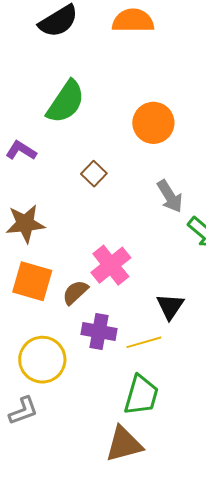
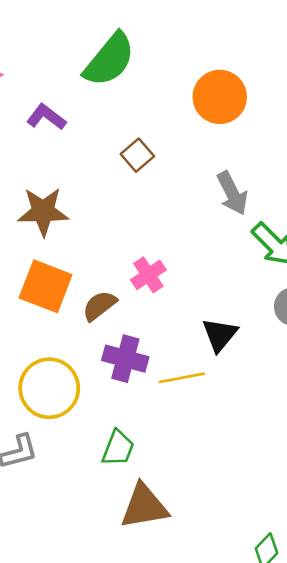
pink cross: (111, 265) -> (148, 275), size x0.7
green trapezoid: (141, 395) -> (118, 448), moved, size x0.7

